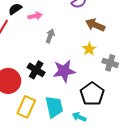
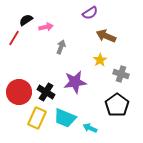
black cross: (36, 70) -> (46, 92), moved
black pentagon: (92, 94) -> (117, 105), moved
cyan trapezoid: (54, 107) -> (65, 118), turned 125

